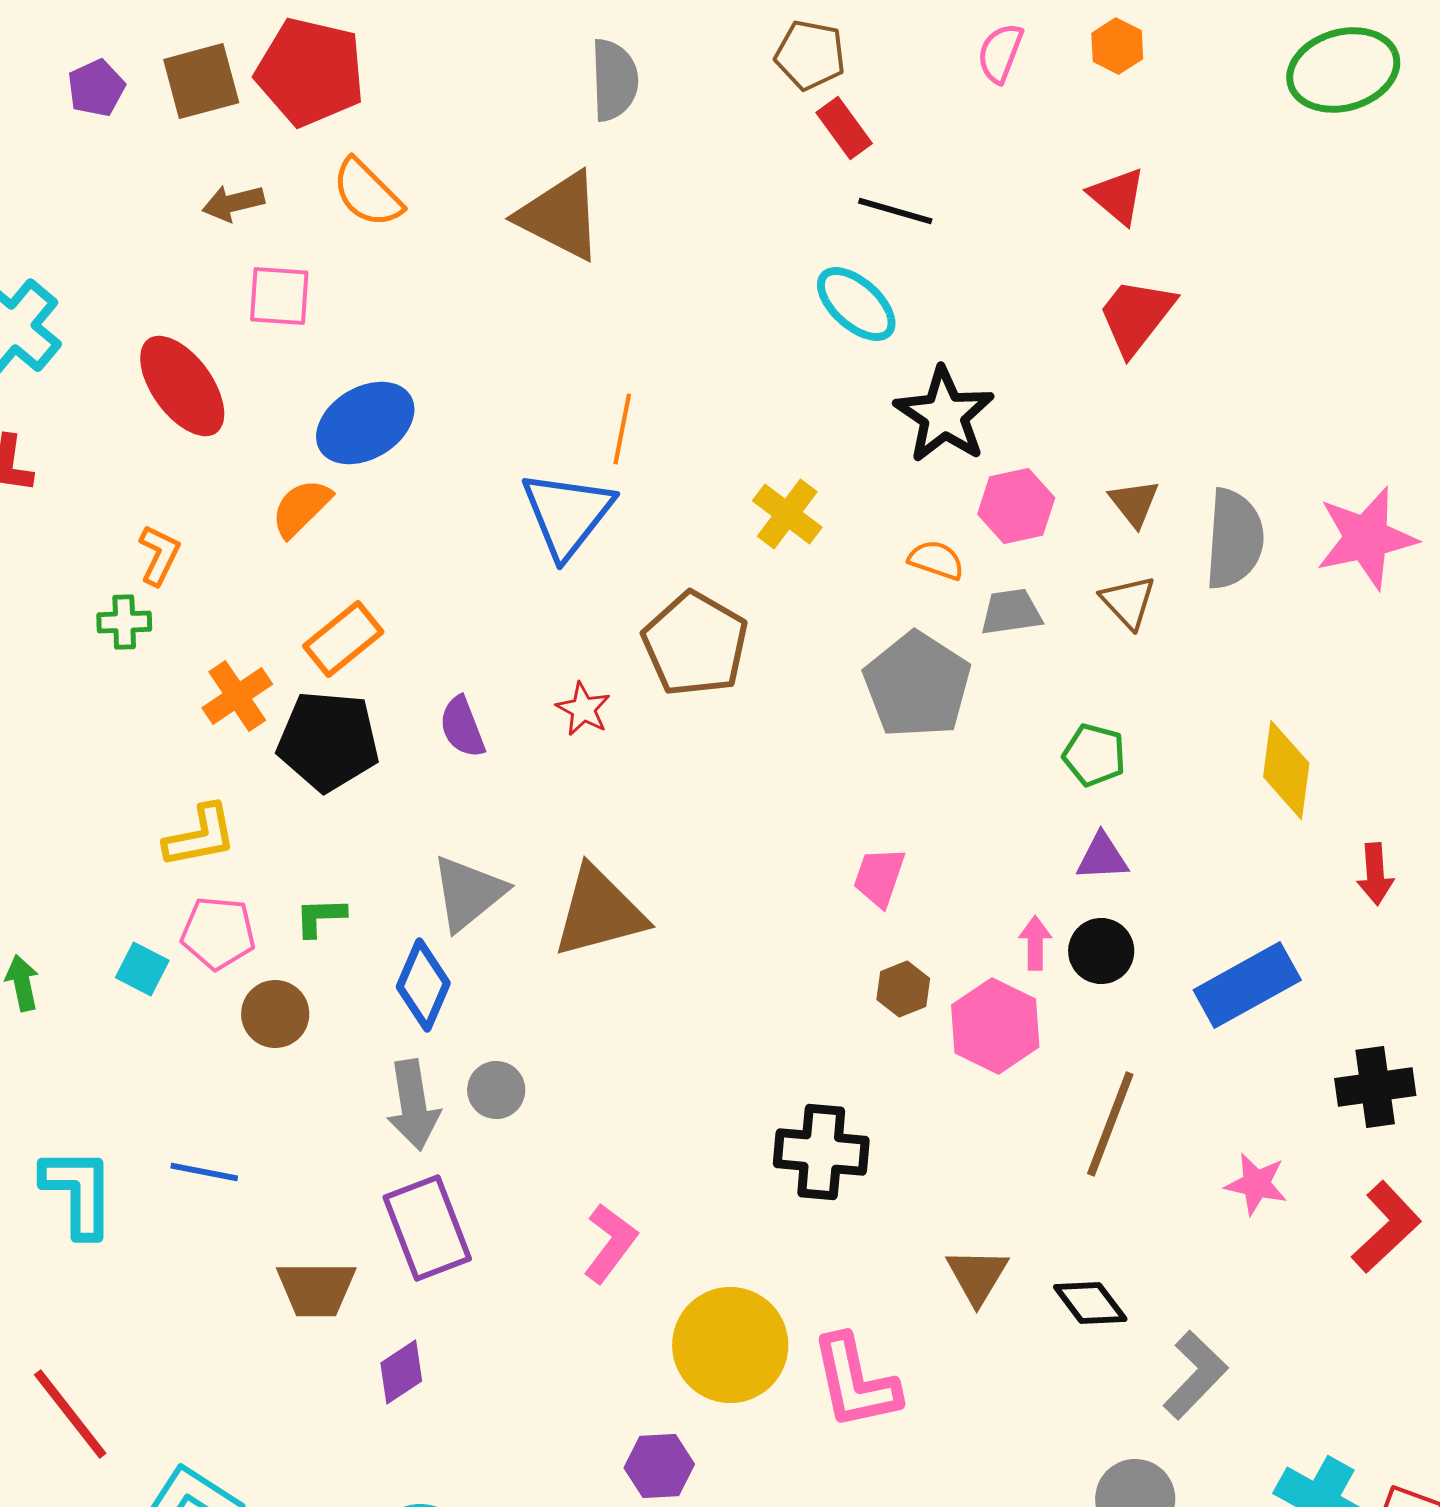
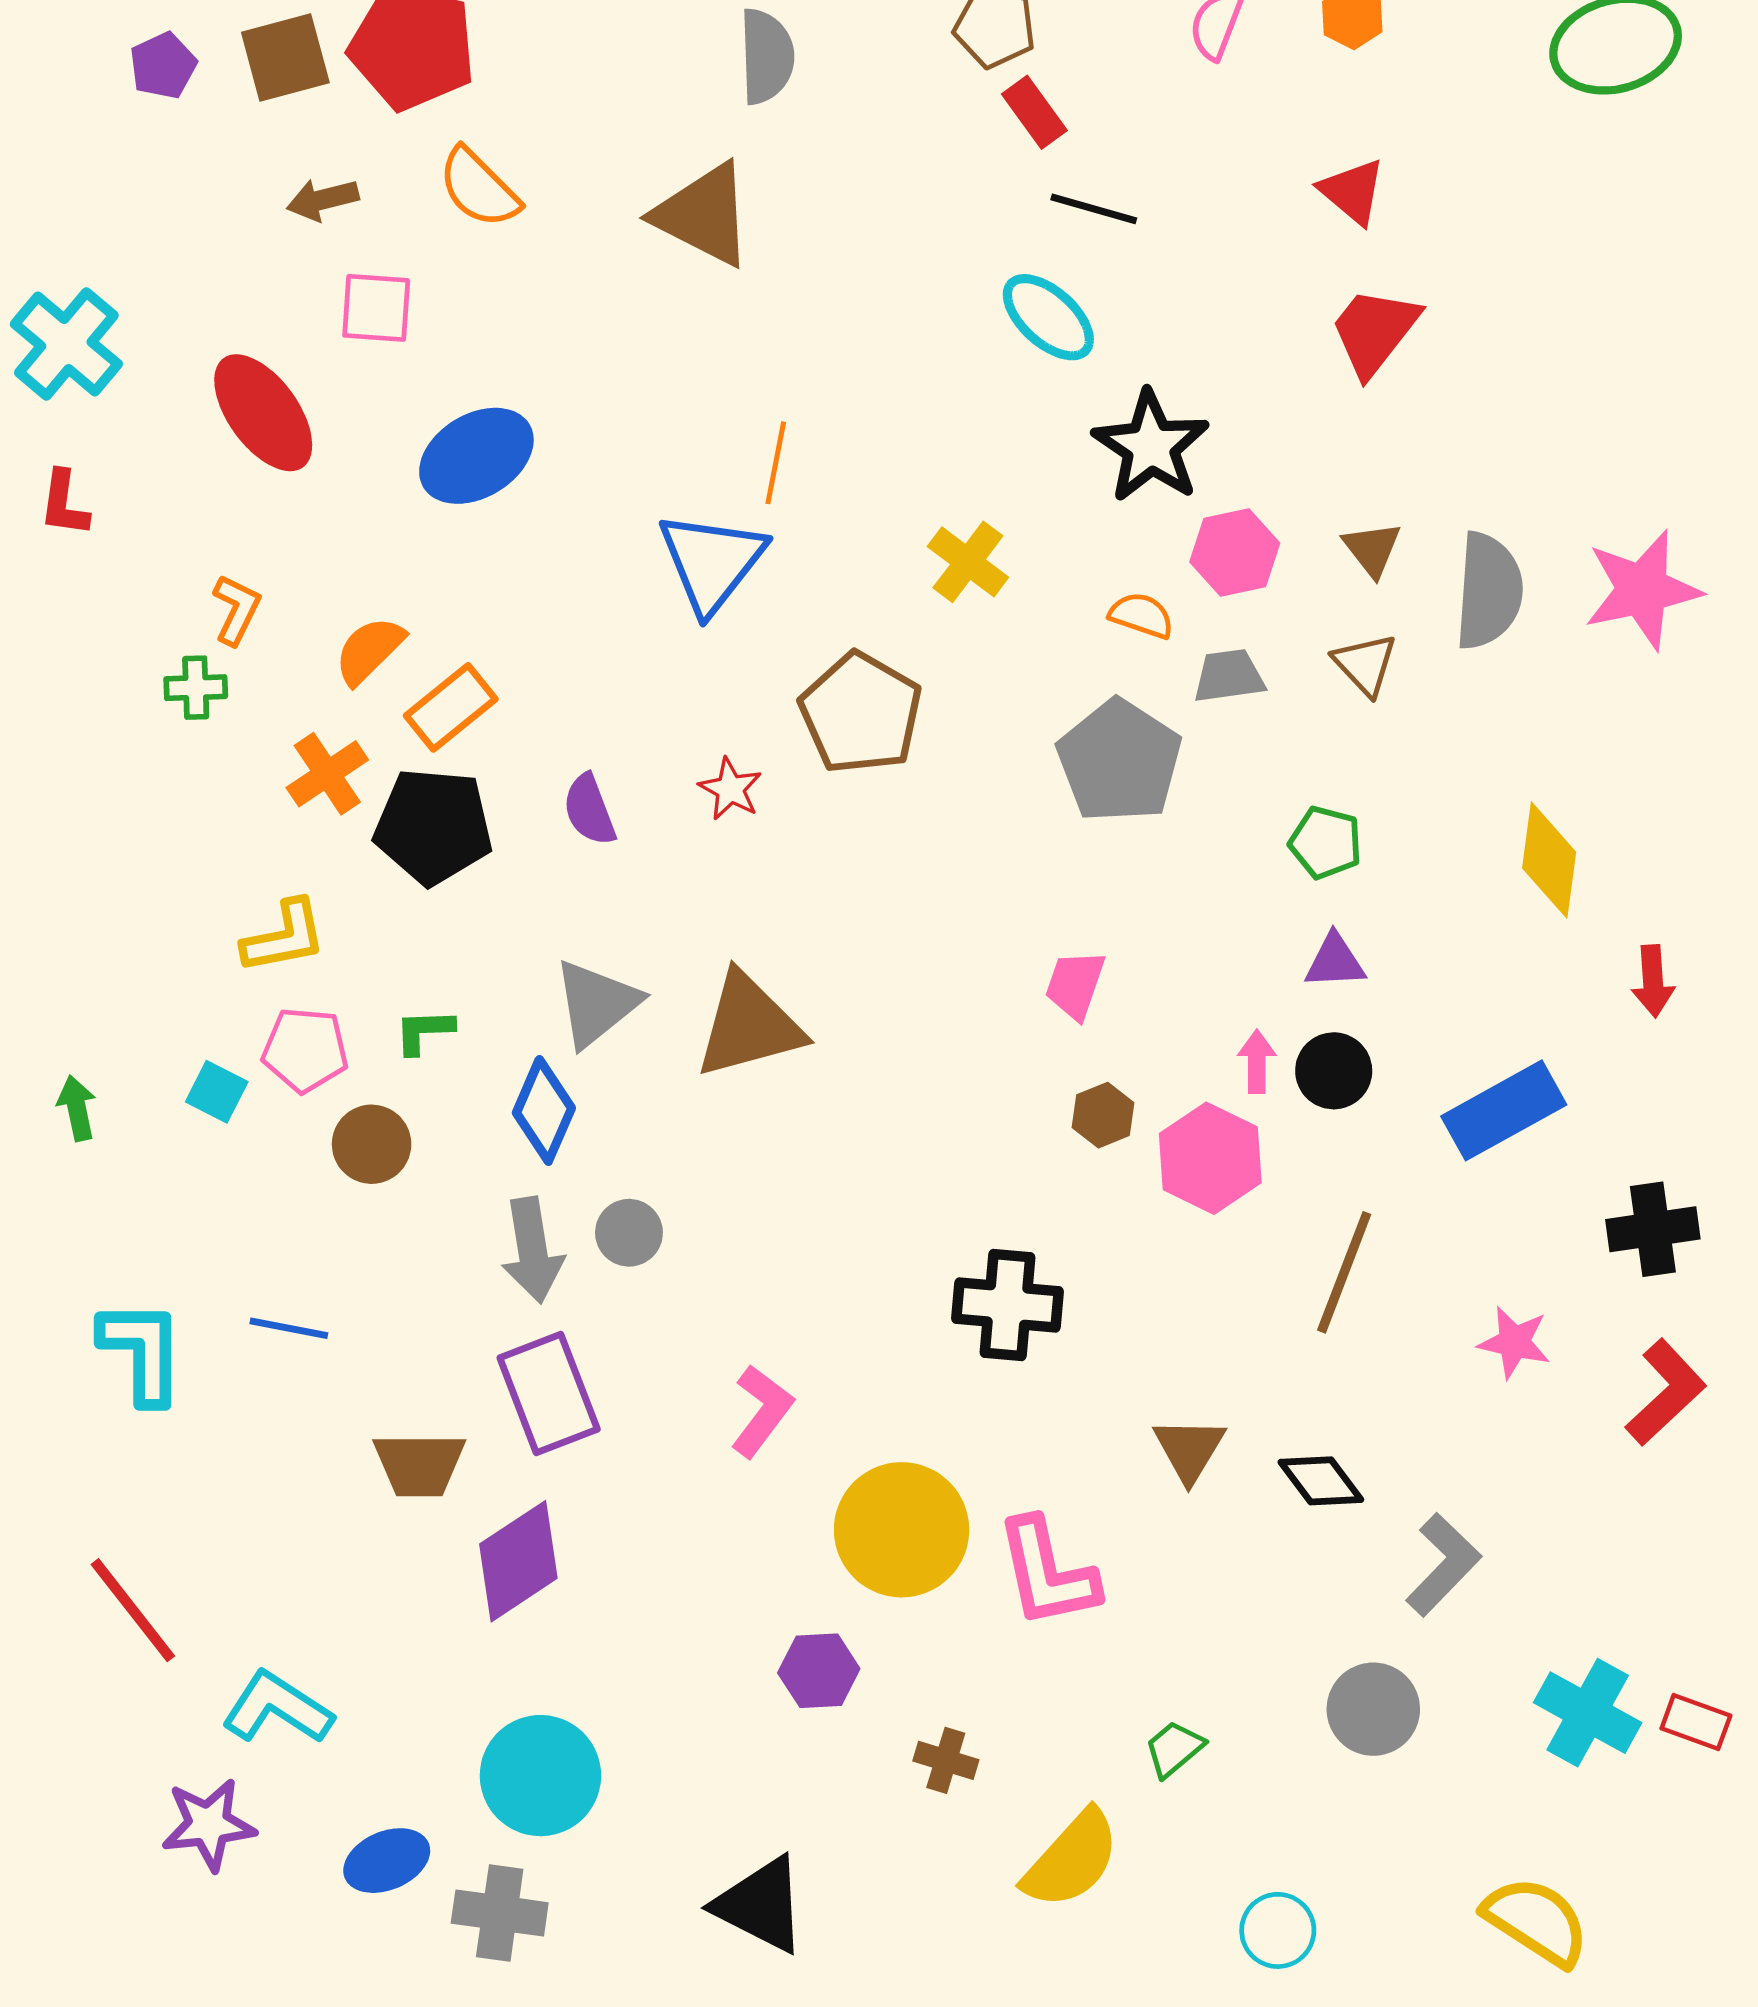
orange semicircle: (301, 508) -> (369, 650), moved
purple diamond: (401, 1372) -> (518, 1561), size x1.6

